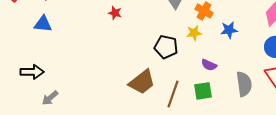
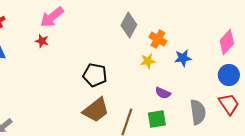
red star: (115, 13) -> (42, 41), moved
black pentagon: (166, 47) -> (95, 75), moved

